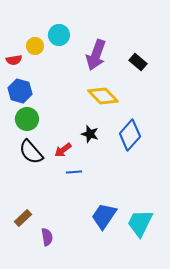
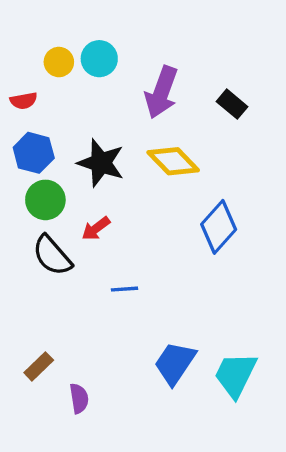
yellow circle: (35, 46) -> (59, 62), moved
black star: (90, 134) -> (101, 163), moved, size x1.6
red arrow: (63, 150) -> (96, 229), moved

